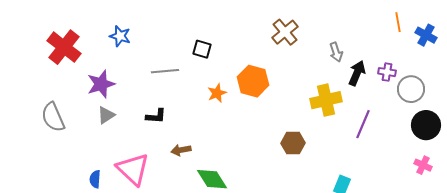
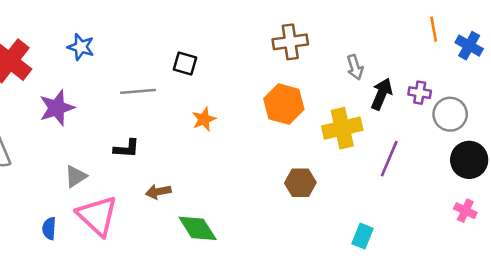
brown cross: (285, 32) -> (290, 42), turned 32
orange hexagon: (253, 81) -> (284, 104), moved
gray triangle: (106, 115) -> (76, 176), moved

